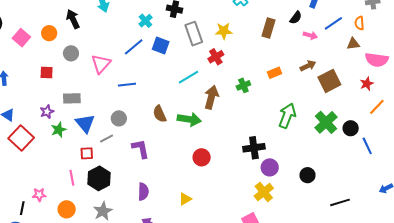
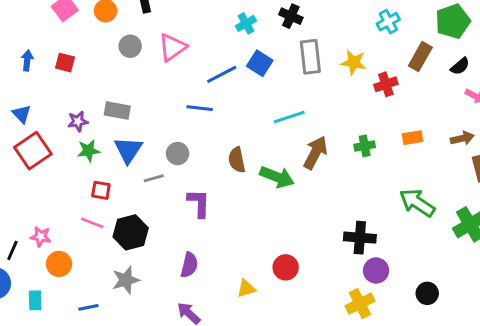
brown rectangle: (269, 28) -> (420, 57), moved
blue line: (134, 47) -> (222, 74), moved
red cross: (216, 57) -> (386, 84), moved
pink triangle: (101, 64) -> (172, 47), moved
red square: (47, 73) -> (65, 63), moved
green arrow: (287, 116) -> (417, 203), turned -90
red square: (87, 153) -> (101, 190), moved
red circle: (202, 157) -> (286, 267), moved
pink line: (72, 178) -> (92, 223), turned -70
orange circle: (67, 209) -> (59, 264), moved

